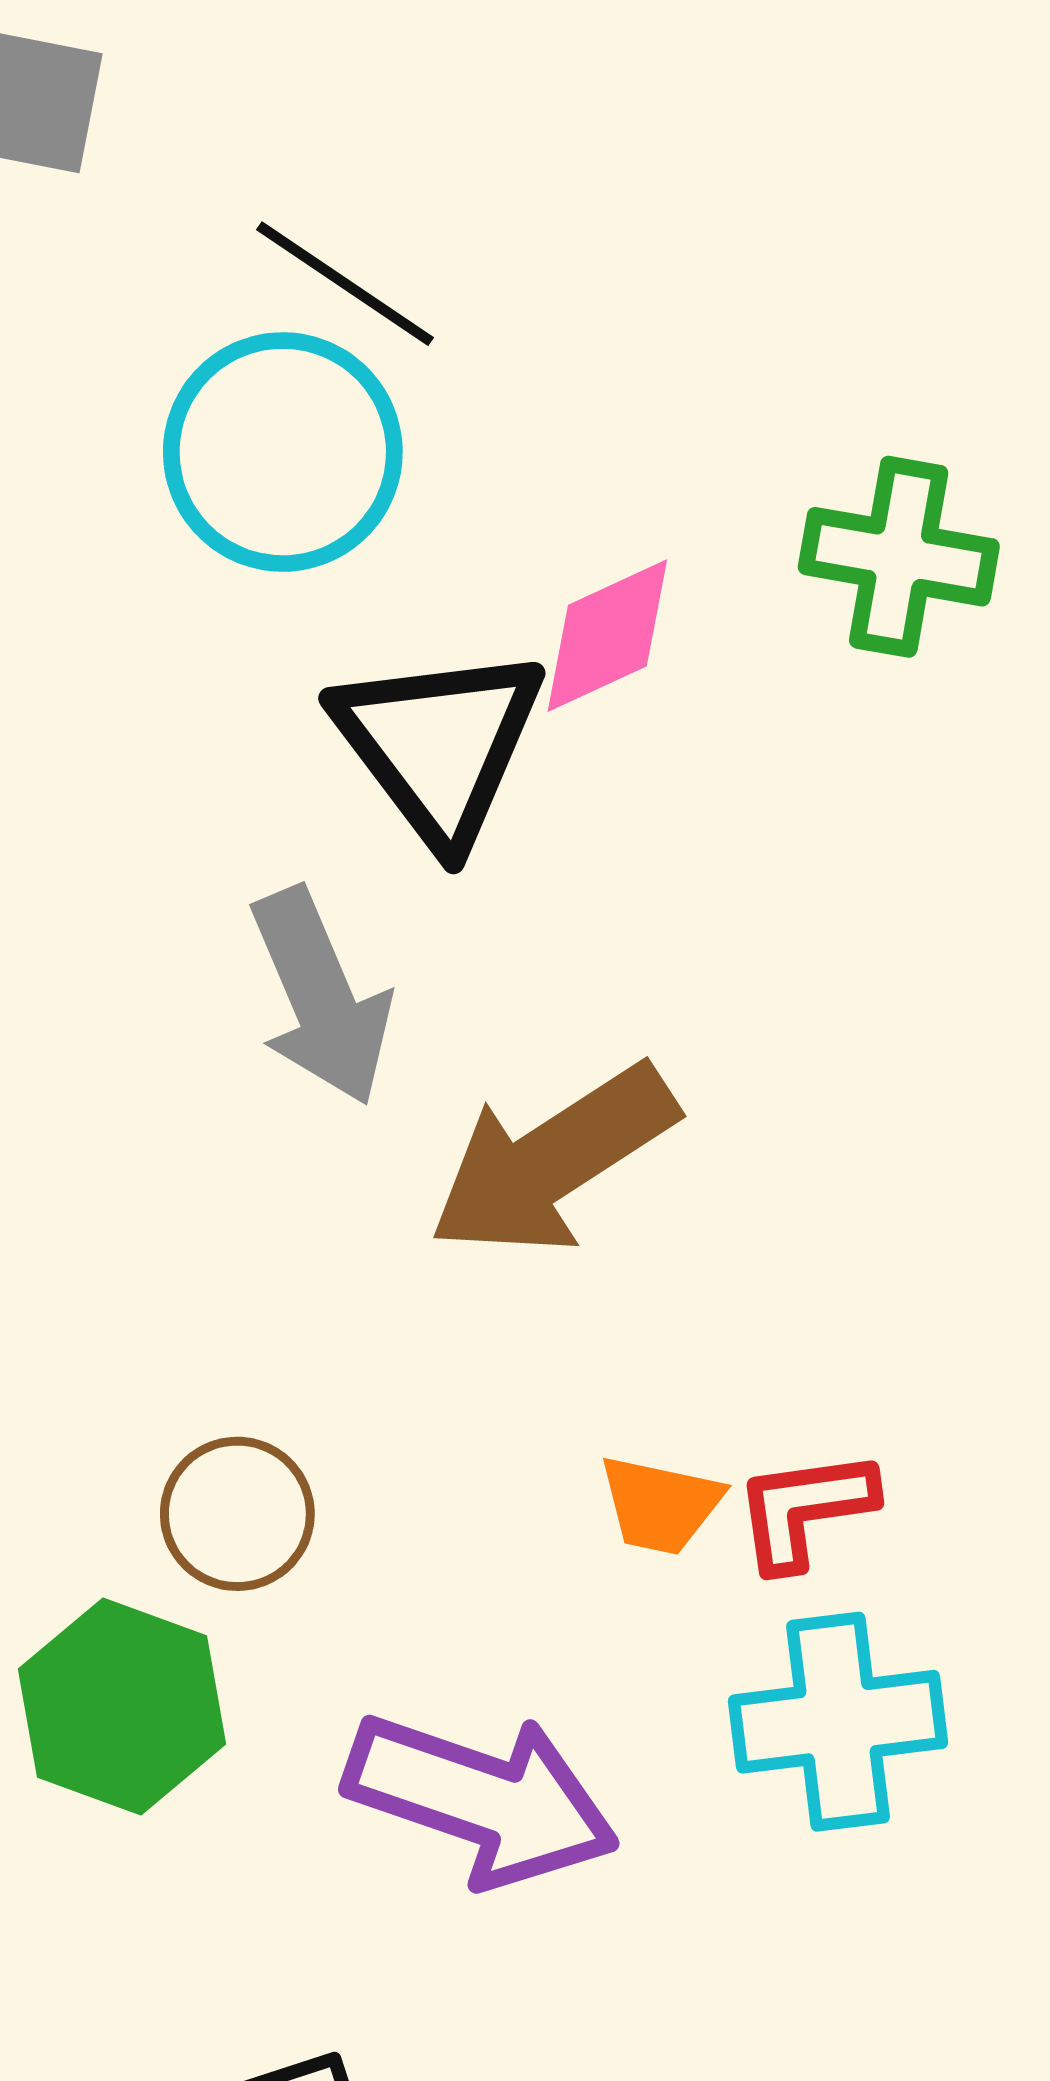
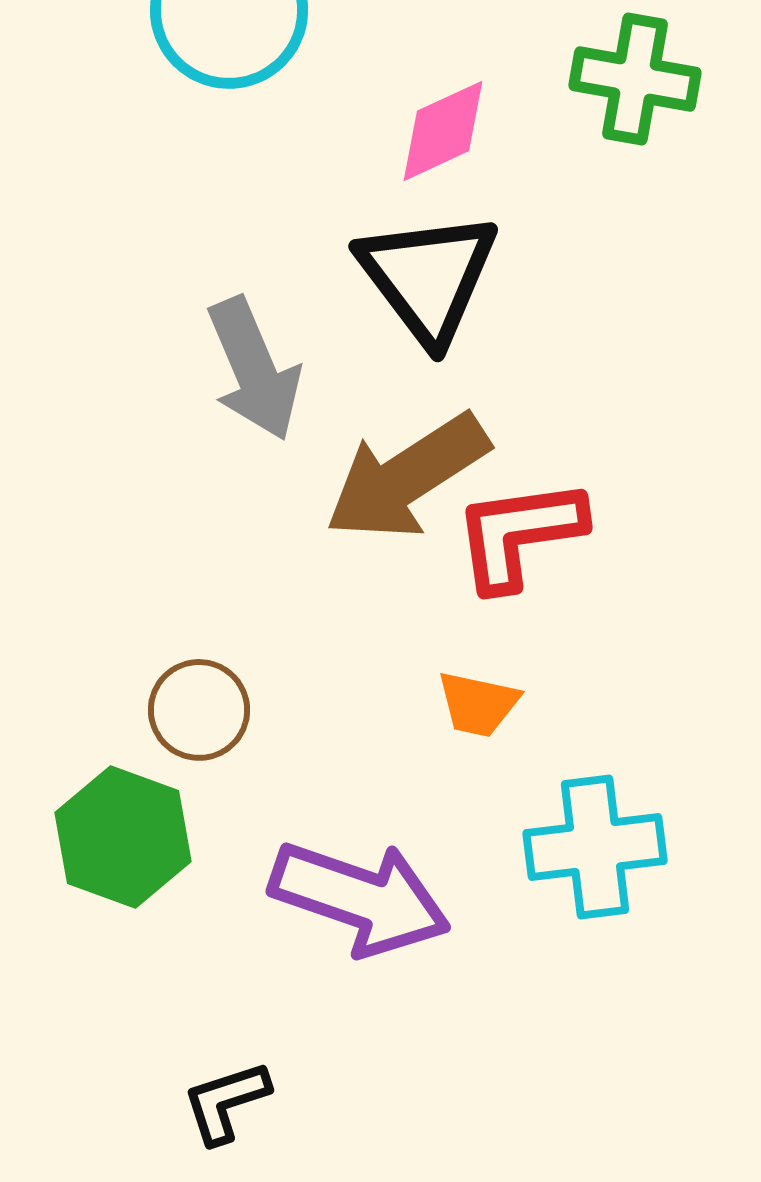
black triangle: (439, 745) -> (428, 277), moved
red L-shape: (805, 1509) -> (519, 534), moved, size x1.4

